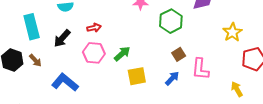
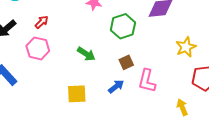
red arrow: (94, 28) -> (42, 22), turned -40
green arrow: (122, 54) -> (86, 54), moved, turned 66
yellow square: (137, 76) -> (77, 94), moved

